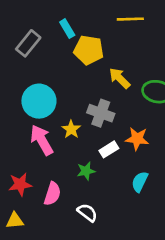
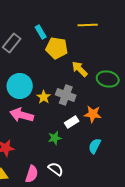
yellow star: (71, 129) -> (44, 97), moved
pink arrow: (42, 140) -> (22, 115), turned -45
pink semicircle: (52, 194) -> (32, 174), moved

